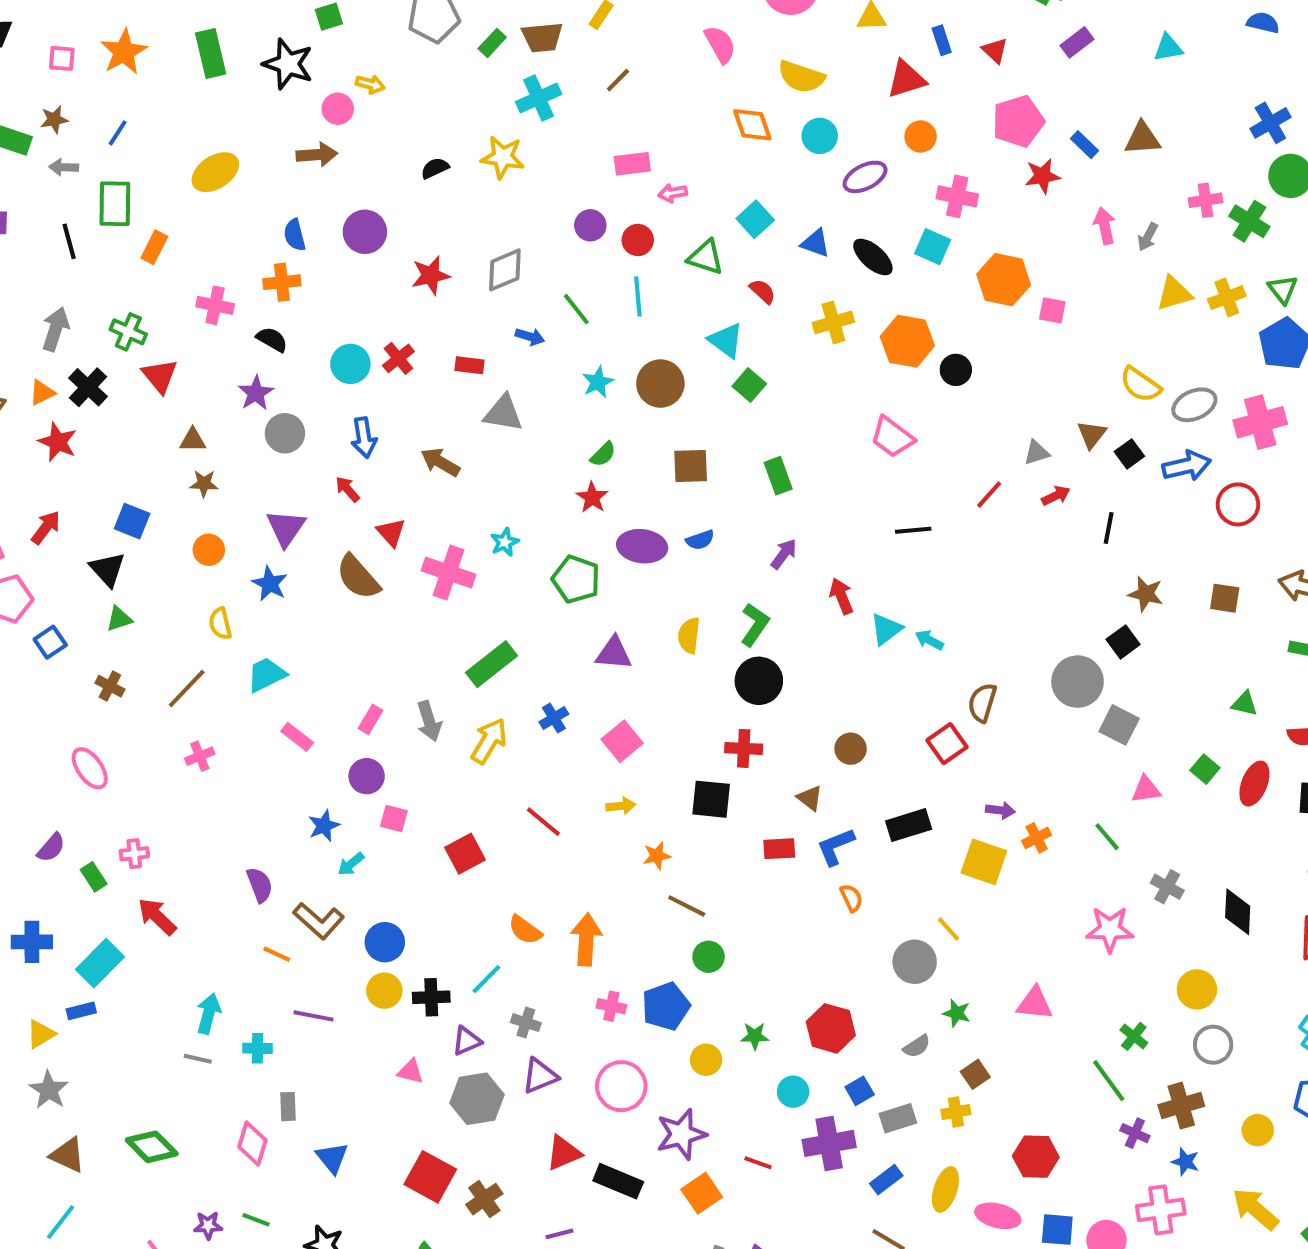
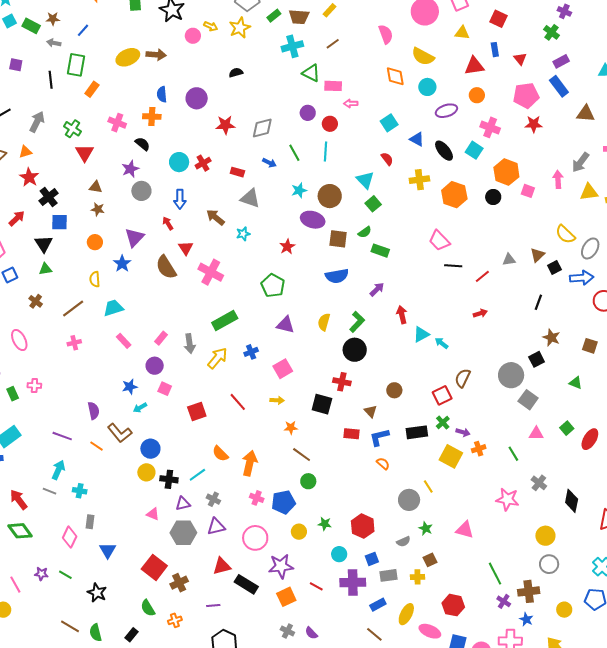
blue rectangle: (1084, 145) -> (559, 86), moved, size x1.5
brown arrow: (317, 155) -> (156, 55), moved
yellow star: (503, 157) -> (240, 28), moved, turned 30
pink arrow: (1105, 226) -> (558, 179), moved
gray arrow: (1148, 237) -> (581, 162), size x1.5
green triangle: (706, 257) -> (311, 73), moved
black circle: (956, 370) -> (493, 197), moved
black cross: (88, 387) -> (49, 197), moved
gray ellipse: (1194, 405) -> (590, 248), turned -45
green semicircle: (603, 454) -> (365, 232), moved
green rectangle: (778, 476) -> (380, 251), turned -60
red arrow: (1056, 496) -> (480, 313), moved
blue square: (132, 521) -> (59, 222), turned -30
black line: (913, 530) -> (453, 266), moved
blue semicircle: (700, 540) -> (337, 276), size x1.6
cyan star: (505, 542) -> (243, 234), moved
purple ellipse: (642, 546) -> (313, 220), moved
green triangle: (1245, 704) -> (576, 383), moved
orange semicircle: (851, 898) -> (383, 464), turned -32
red arrow: (157, 917) -> (19, 500), moved
purple line: (314, 1016) -> (62, 436), moved
green cross: (1134, 1036) -> (443, 423), moved

